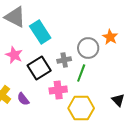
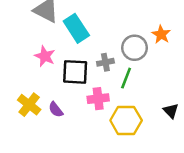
black square: (39, 68) -> (75, 72), turned 35

